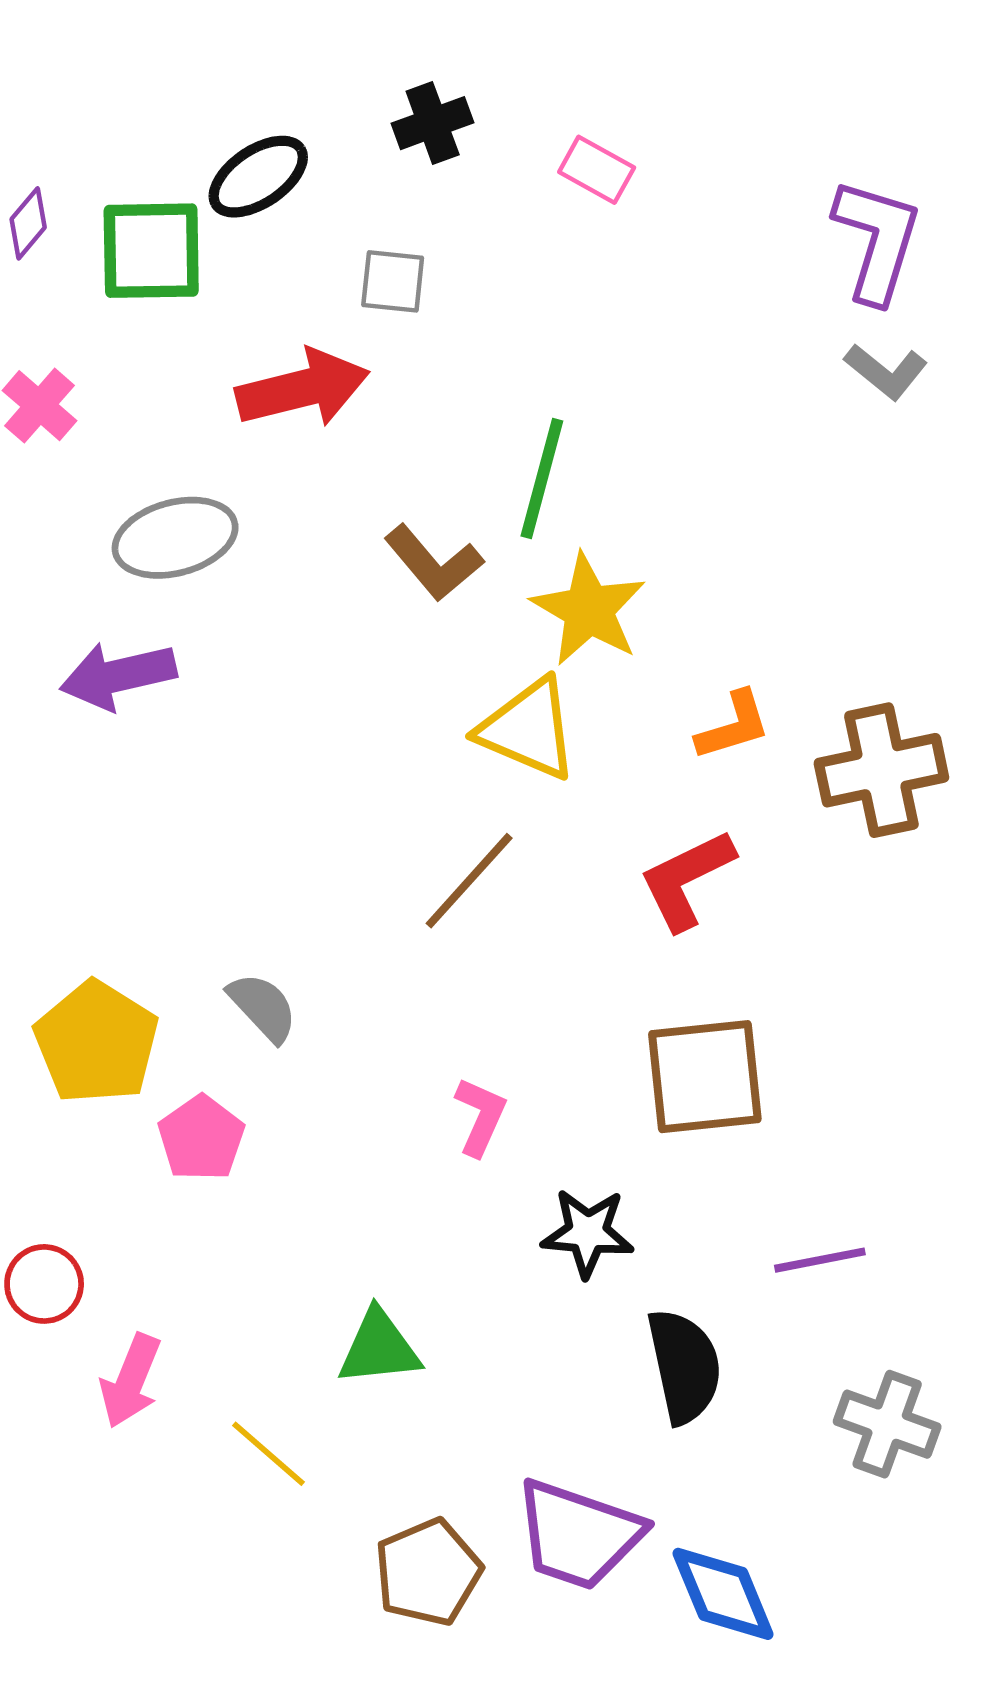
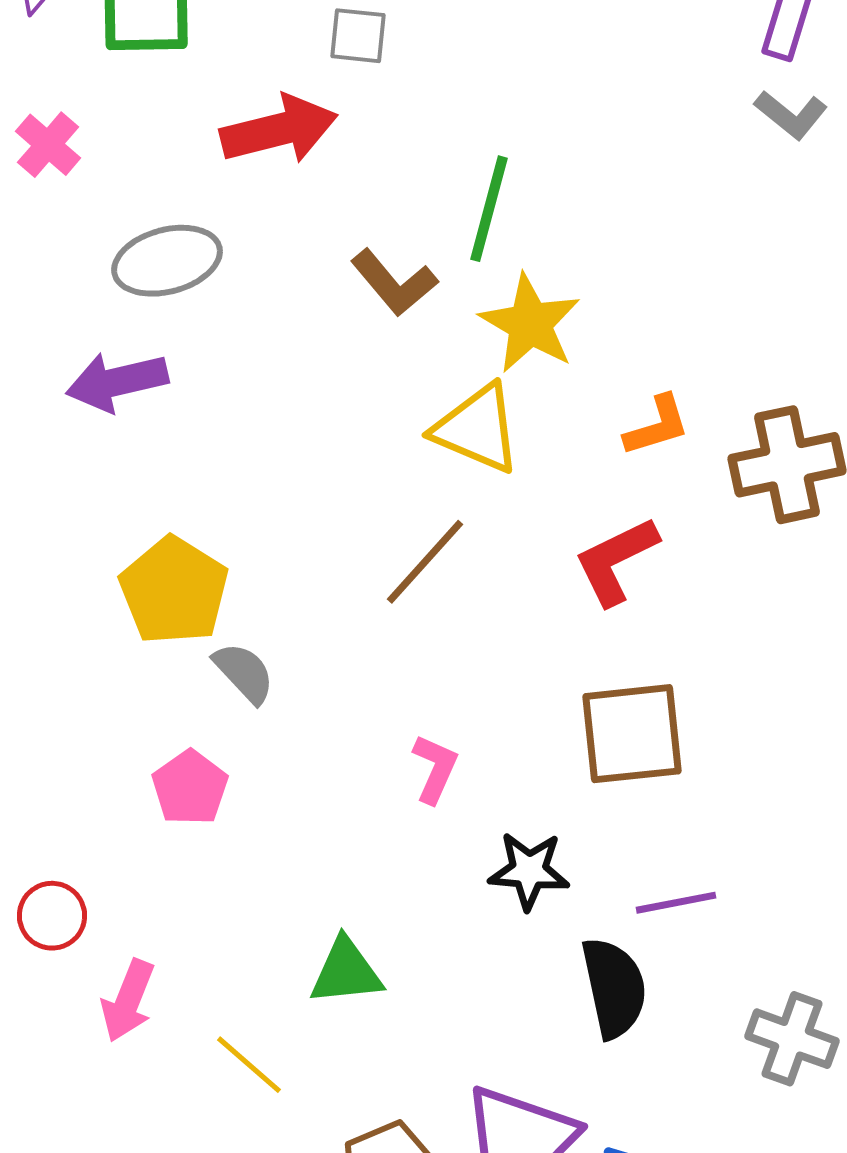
yellow pentagon: (96, 1042) -> (174, 591), moved
purple line: (820, 1260) -> (676, 903), moved

